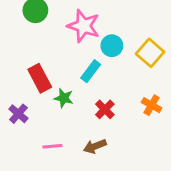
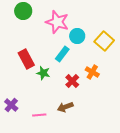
orange cross: (152, 105) -> (92, 72), moved
purple cross: (18, 114) -> (11, 105), moved
pink line: (52, 146) -> (39, 115), moved

